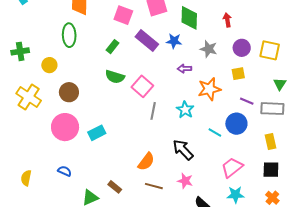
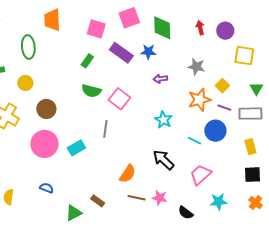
green ellipse: (69, 35) -> (28, 47), moved
purple circle: (242, 48) -> (225, 31), moved
gray star: (209, 49) -> (196, 67), moved
yellow square: (238, 74) -> (222, 86), moved, turned -32
orange star: (209, 89) -> (199, 100), moved
gray line: (153, 111) -> (105, 129), moved
pink trapezoid: (232, 167) -> (201, 175), moved
pink star: (185, 181) -> (160, 198), moved

